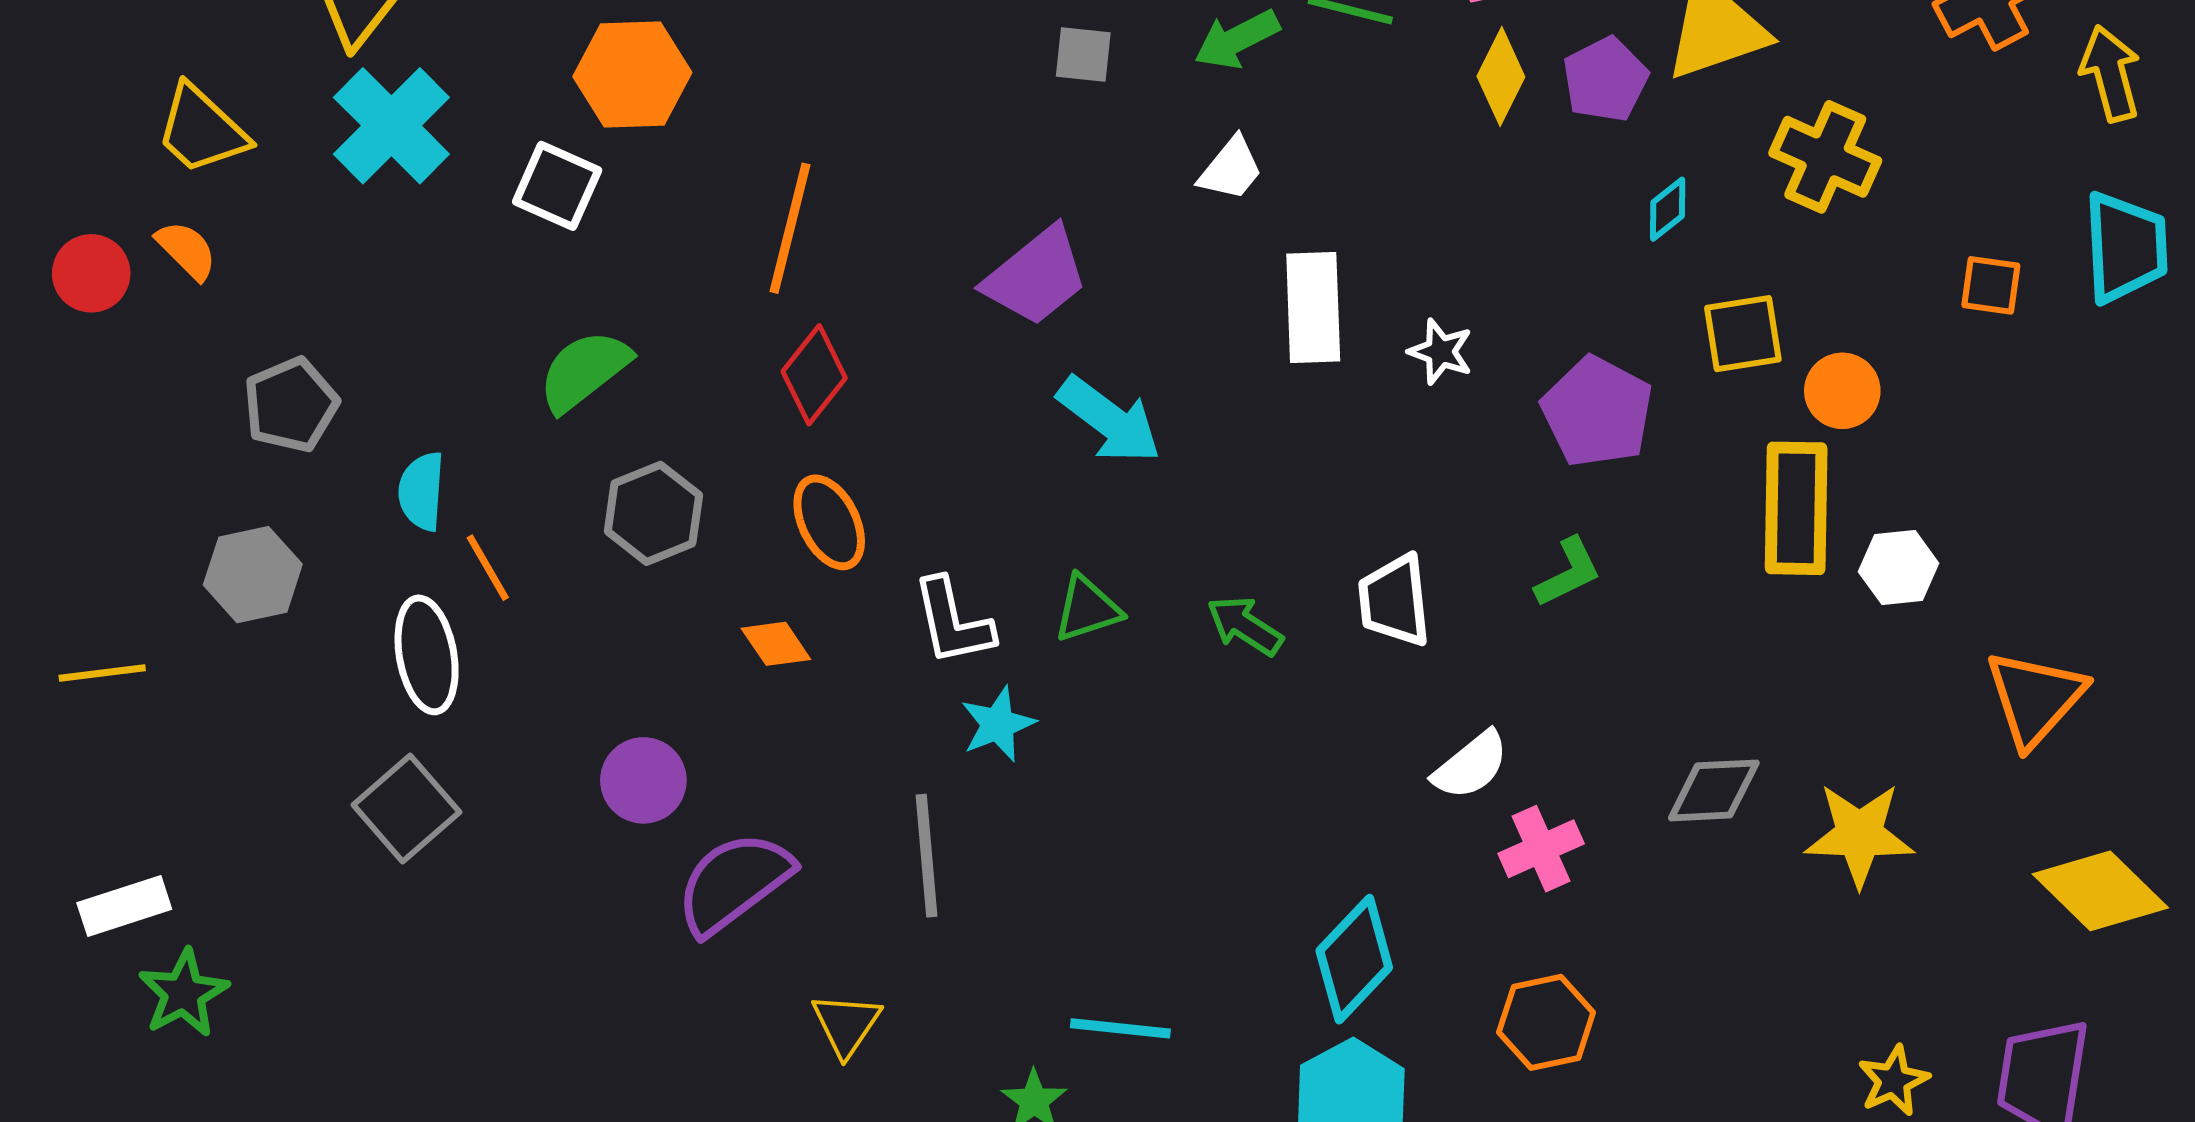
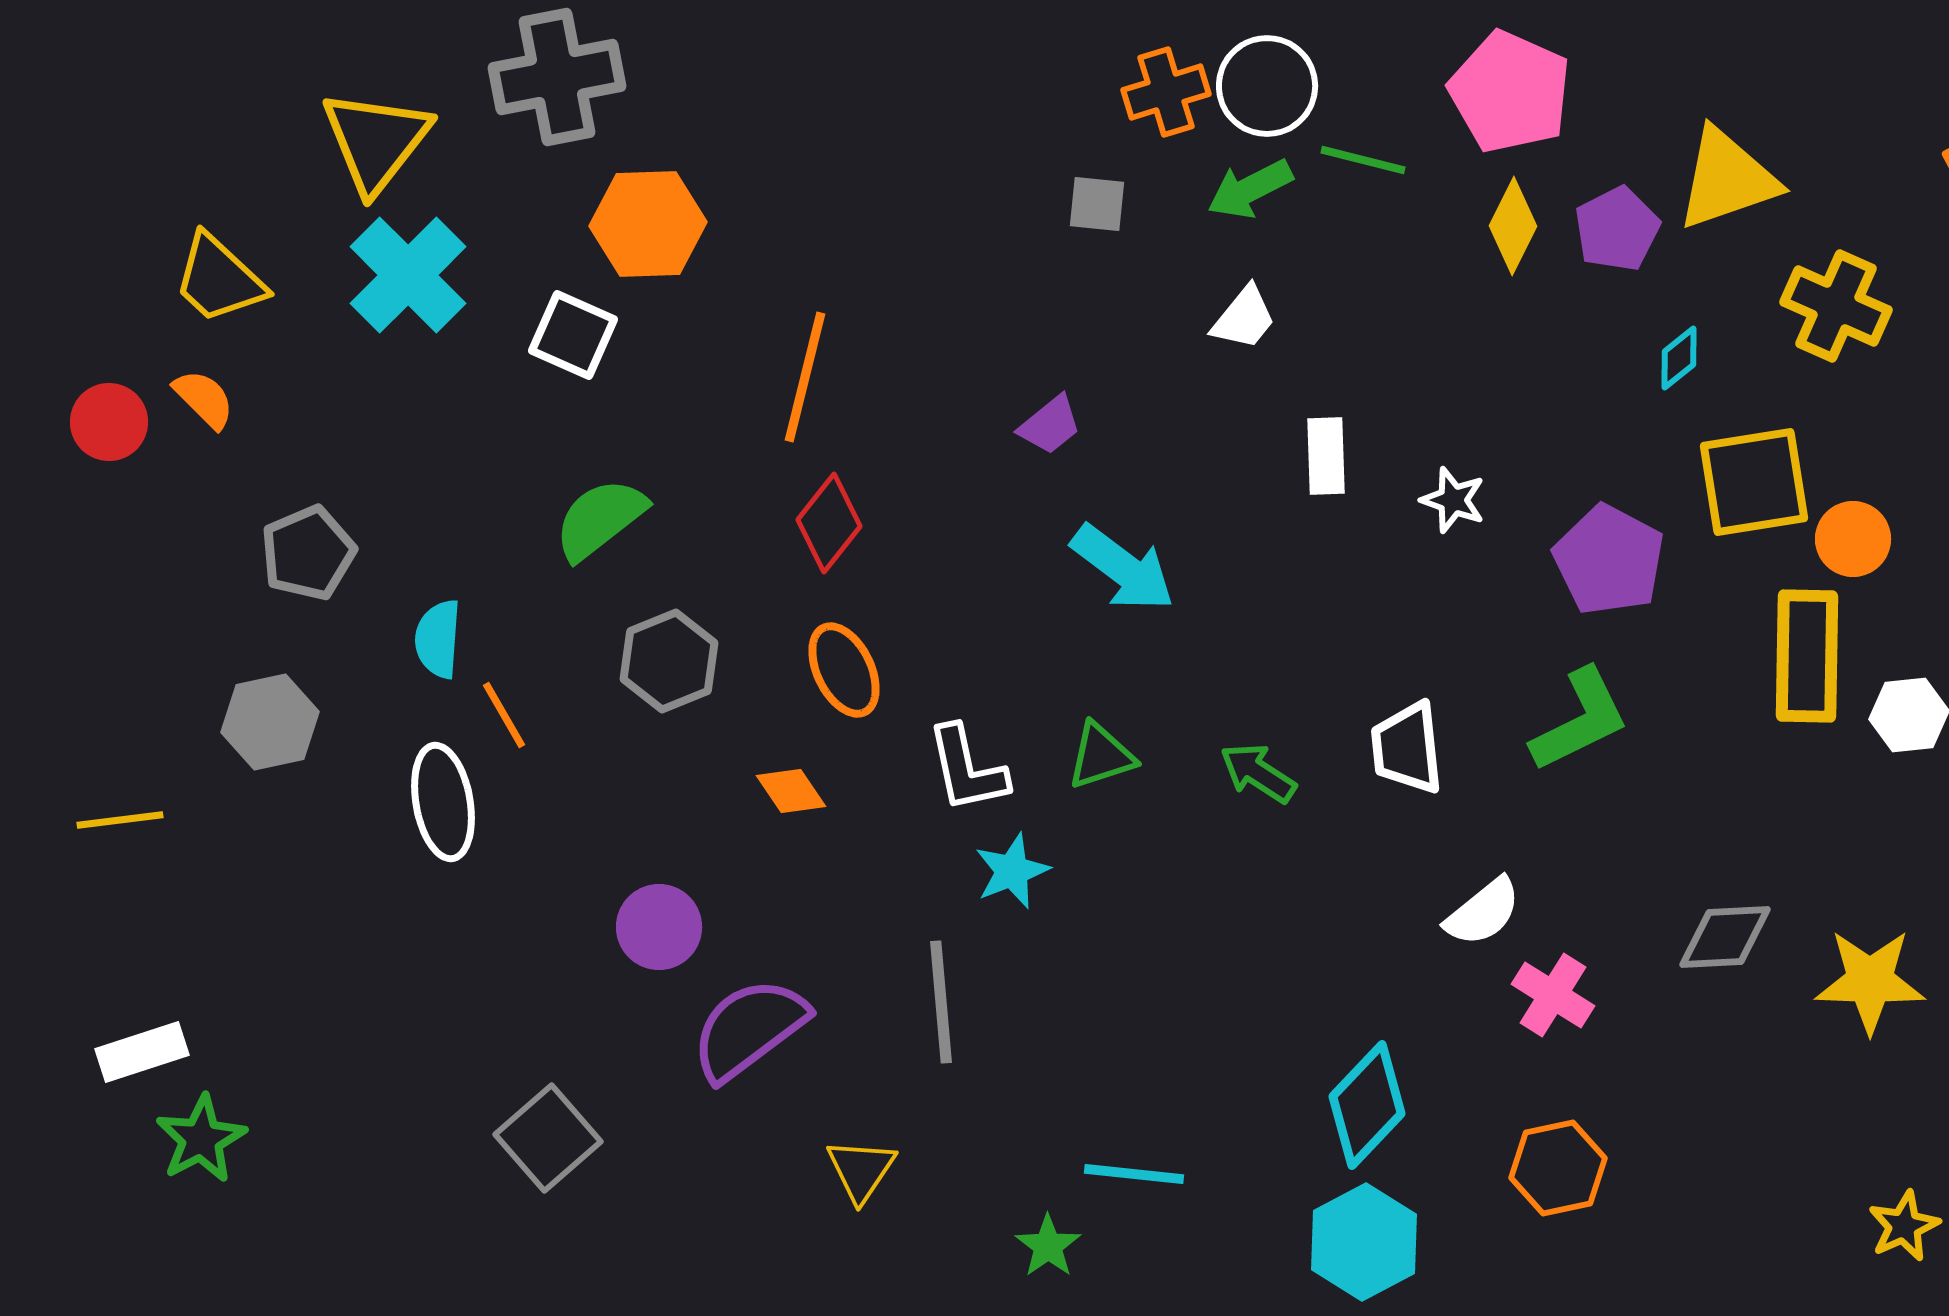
purple trapezoid: (1036, 276) -> (1050, 425), size x0.6
white rectangle: (1313, 307) -> (1326, 456), size x0.7
yellow square: (1743, 334) -> (1754, 482), size x1.4
green L-shape: (1568, 573) -> (1580, 720), size x1.5
gray square: (406, 809) -> (548, 1138), moved
pink cross: (1541, 849) -> (1553, 995), turned -34

